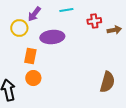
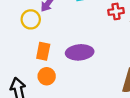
purple ellipse: (52, 37) -> (80, 52), moved

